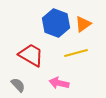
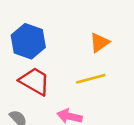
blue hexagon: (56, 23) -> (28, 41), moved

